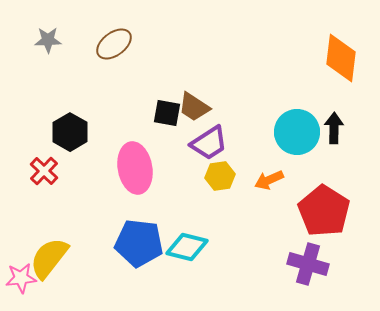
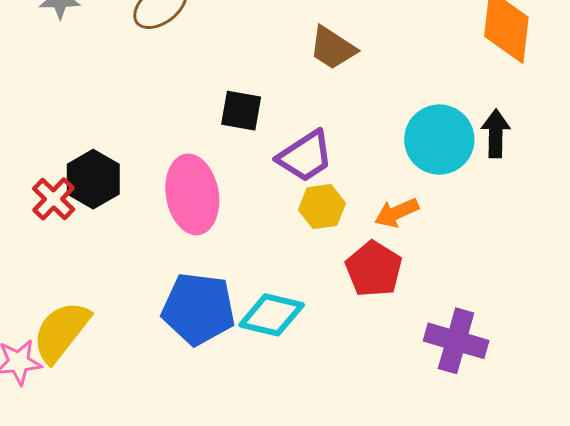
brown trapezoid: (194, 107) -> (333, 48), moved
black hexagon: (70, 132) -> (93, 179), moved
red pentagon: (324, 211) -> (374, 269), moved, size x0.7

